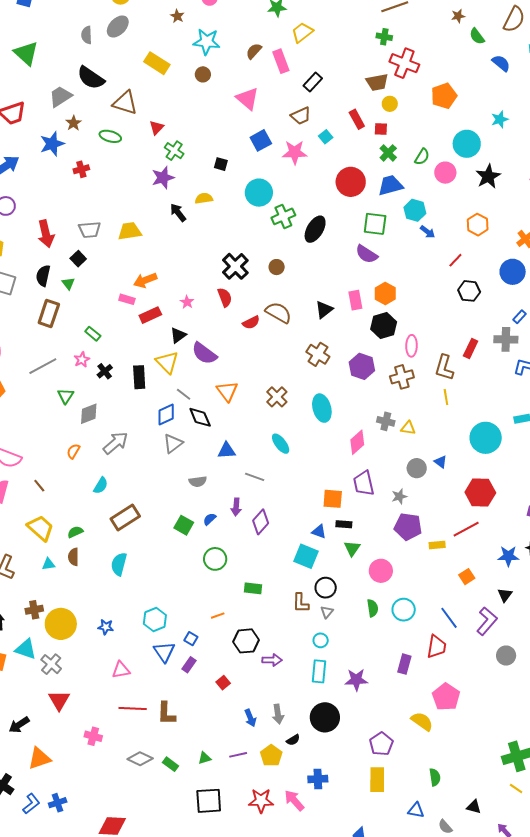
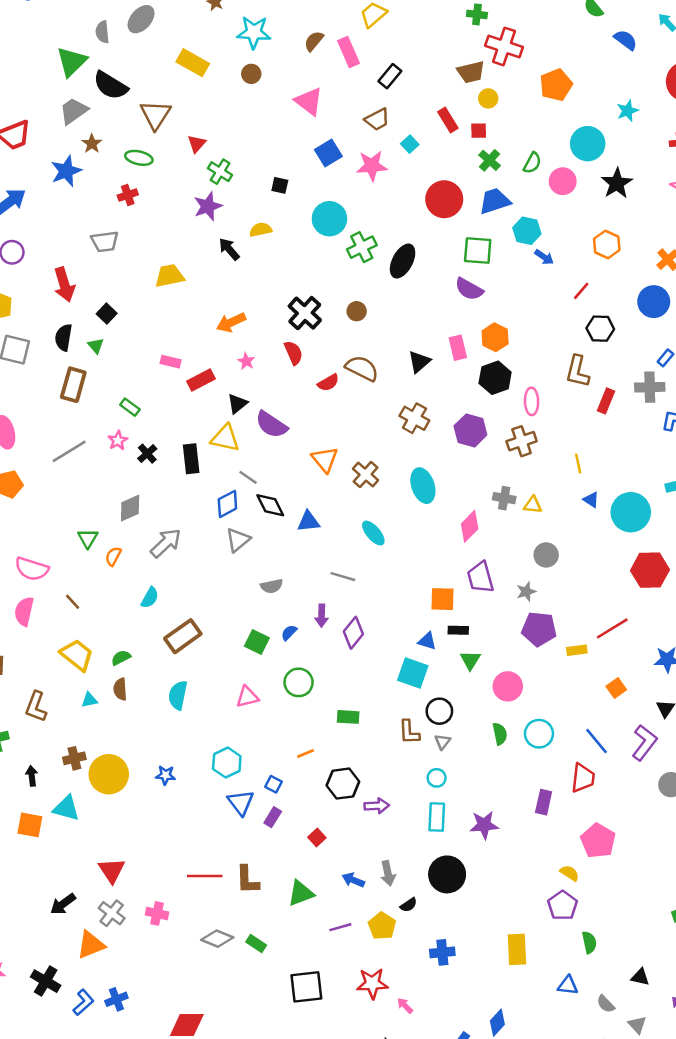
green triangle: (26, 53) -> (72, 62), moved, turned 36
brown triangle: (125, 103) -> (155, 115), turned 48
red cross: (81, 169) -> (128, 195), moved
gray trapezoid: (90, 230) -> (105, 242), moved
orange arrow: (145, 280) -> (231, 322), moved
yellow triangle: (167, 362) -> (225, 438), turned -30
brown L-shape: (444, 368) -> (578, 371), moved
orange triangle: (227, 391) -> (325, 459), moved
green triangle: (66, 396) -> (88, 538), moved
blue triangle: (226, 451) -> (308, 521), moved
blue triangle: (441, 462) -> (591, 500), moved
red hexagon: (480, 493) -> (650, 570), moved
gray cross: (51, 664) -> (112, 913), moved
pink triangle: (121, 670) -> (247, 697), moved
blue arrow: (250, 718) -> (353, 880), turned 138
yellow semicircle: (422, 721) -> (570, 873), size x0.7
purple pentagon: (381, 744) -> (563, 905), moved
green triangle: (205, 758) -> (301, 893), moved, size x1.6
pink arrow: (294, 800) -> (405, 1006), moved, size x0.6

